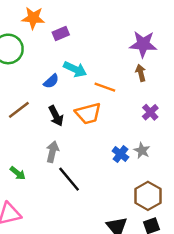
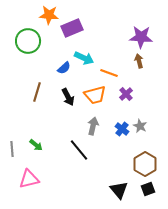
purple rectangle: (61, 33) -> (72, 28), size x1.5
brown line: (19, 110) -> (37, 92), turned -36
purple cross: (150, 112) -> (126, 94), moved
gray arrow: (52, 152) -> (93, 126), moved

